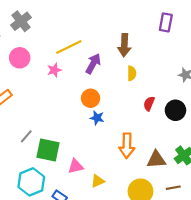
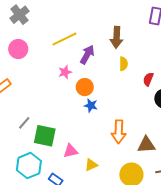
pink star: (54, 70) -> (65, 72), moved
red semicircle: (149, 104) -> (148, 79), moved

